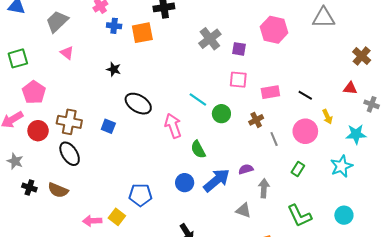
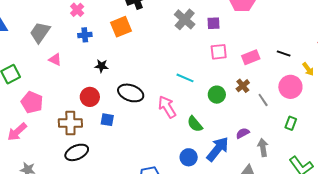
blue cross: (114, 26) -> (85, 35), moved
green circle: (221, 114) -> (217, 95), moved
red circle: (38, 131) -> (90, 97), moved
black ellipse: (70, 154) -> (77, 152), turned -70

